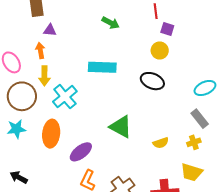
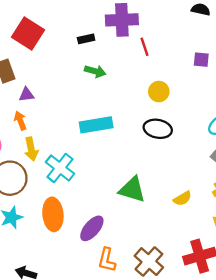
purple square: (167, 29) -> (201, 60), moved

